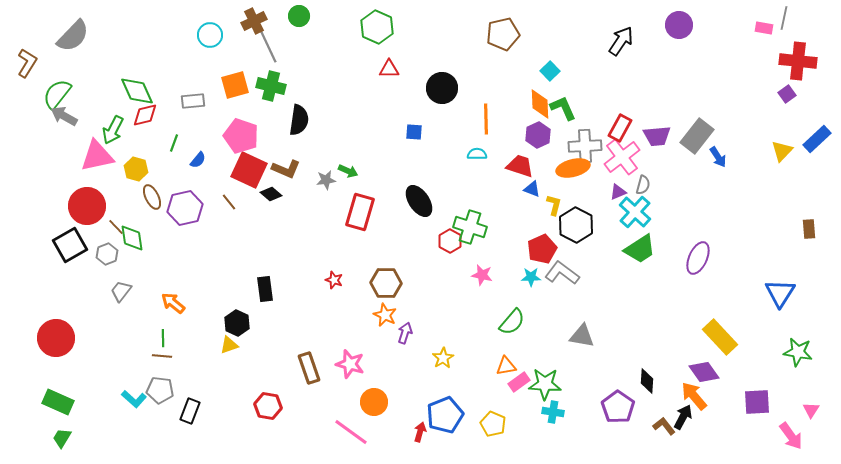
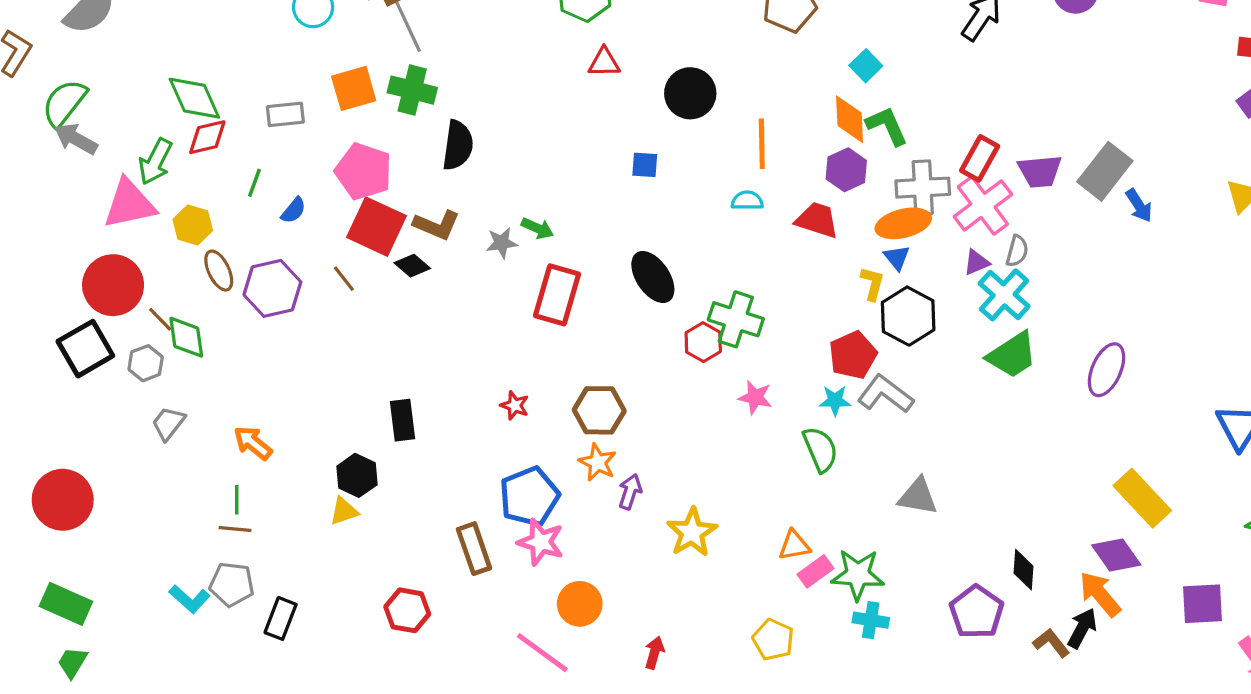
blue triangle: (532, 189) -> (897, 258), moved, turned 30
green semicircle: (512, 322) -> (820, 449), moved, turned -64
yellow star: (443, 358) -> (692, 532), size x1.4
blue pentagon: (445, 415) -> (529, 497), moved

